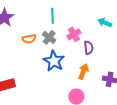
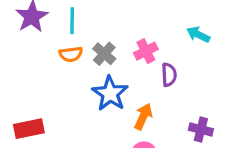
cyan line: (52, 16) -> (72, 21), moved
orange arrow: (83, 71) -> (143, 116), moved

